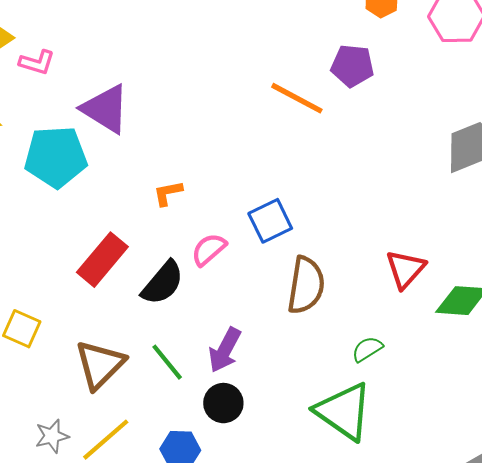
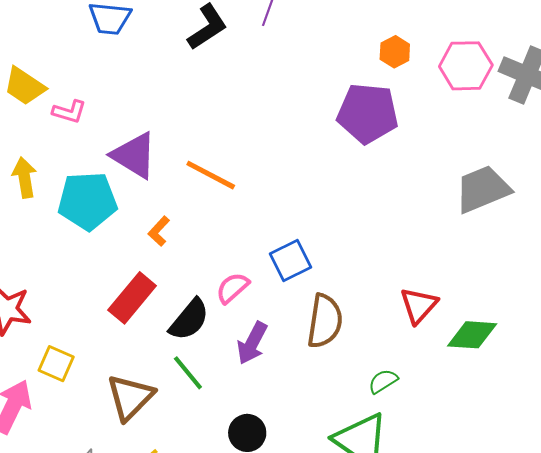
purple pentagon: (352, 66) -> (368, 113), size x1.5
orange line: (297, 98) -> (211, 175), moved
orange L-shape: (168, 193) -> (159, 231), moved, turned -36
purple arrow: (225, 350) -> (252, 343), moved
green line: (167, 362) -> (188, 373), moved

